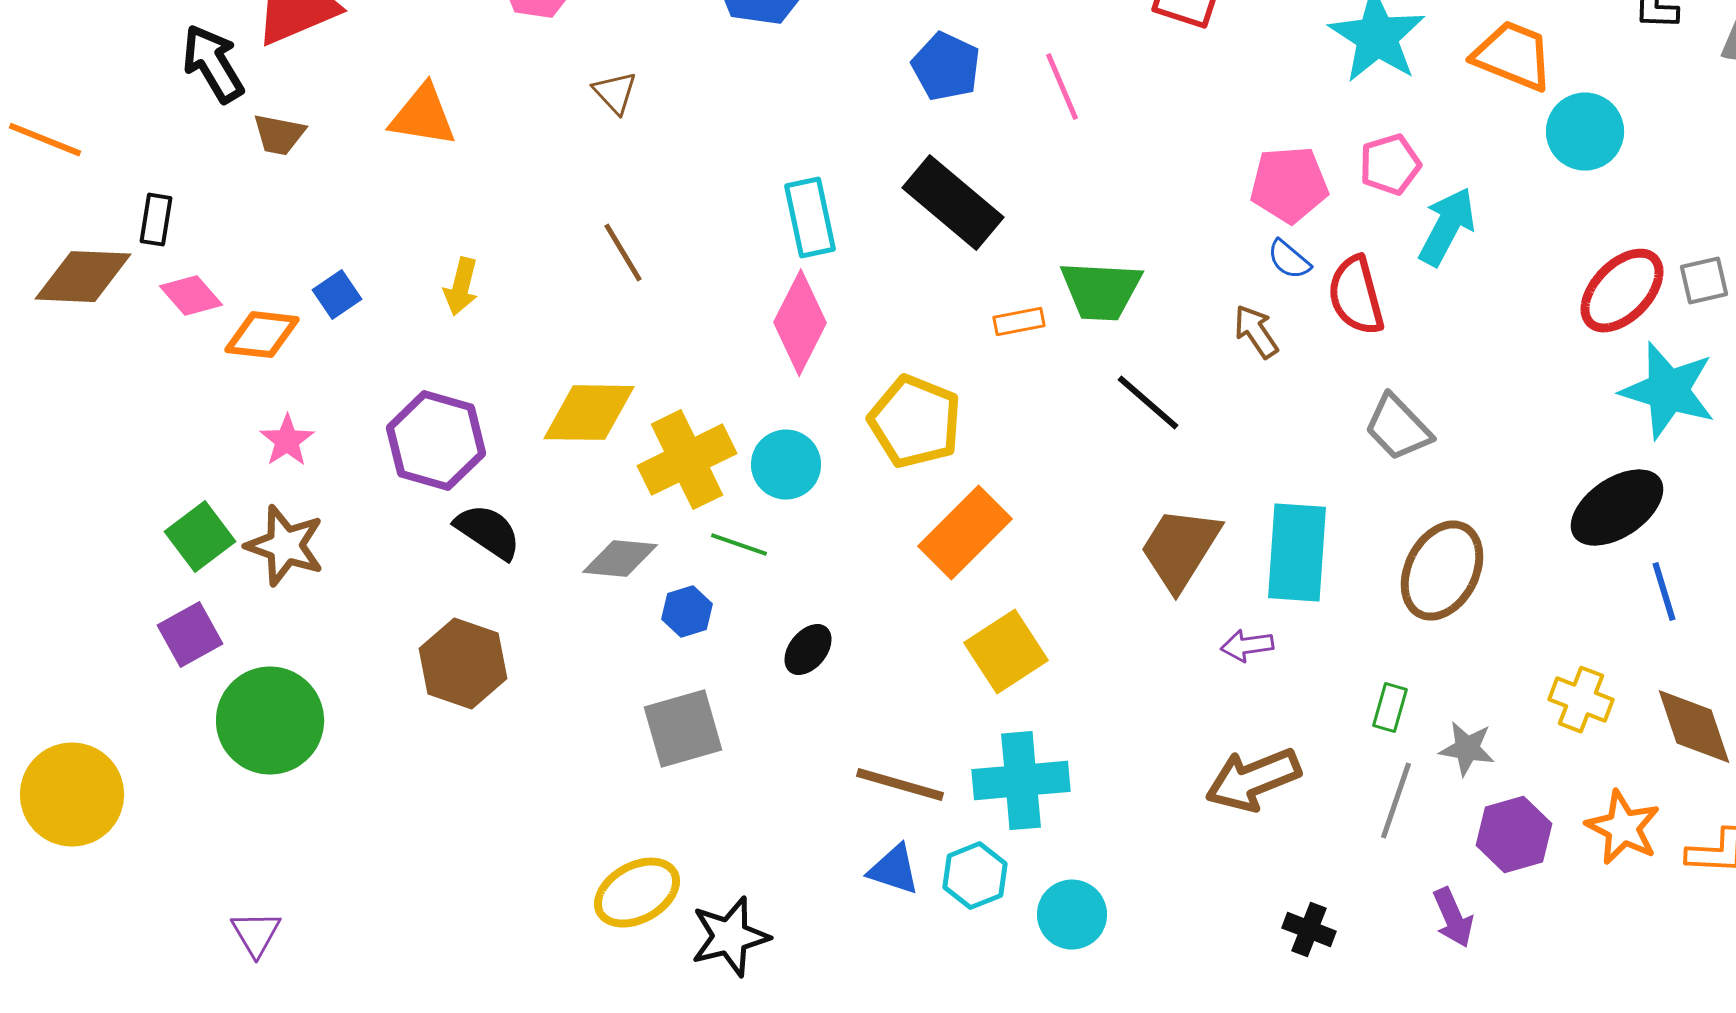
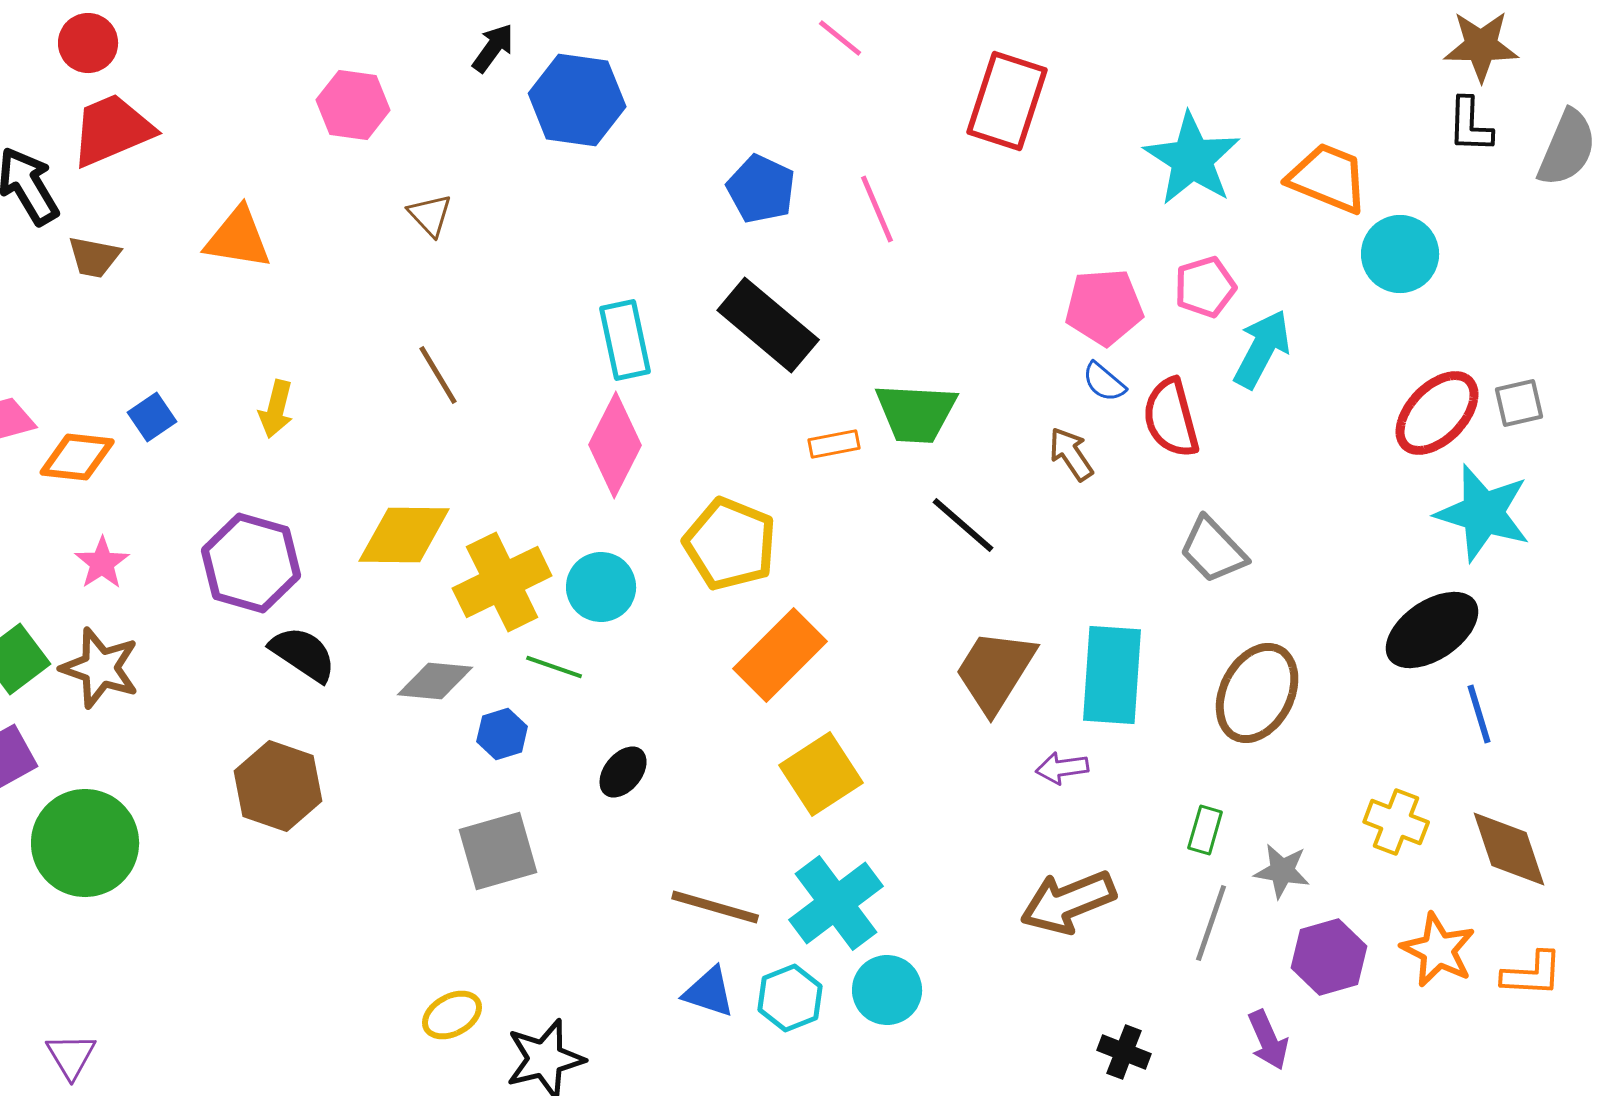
cyan cross: (1021, 781) -> (836, 903), turned -32
yellow ellipse: (637, 893) -> (452, 1015), size x0.7
cyan circle: (1072, 915) -> (887, 990), moved

